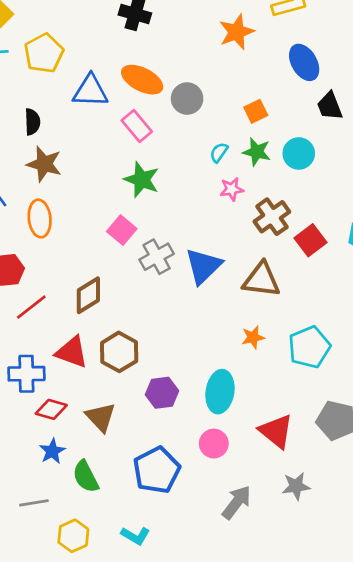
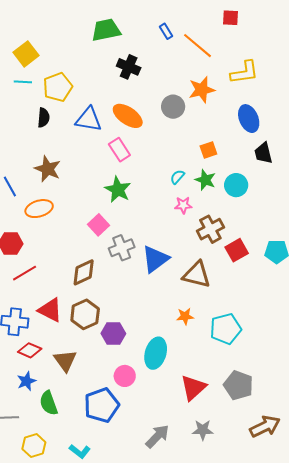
gray circle: (187, 99) -> (173, 107), moved
black semicircle: (32, 122) -> (44, 118), moved
orange ellipse: (40, 218) -> (39, 209), turned 72
brown diamond: (88, 295) -> (84, 272), moved
purple hexagon: (162, 393) -> (113, 333), moved
red triangle: (276, 431) -> (193, 388), turned 32
pink circle: (214, 444) -> (125, 376), moved

